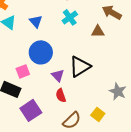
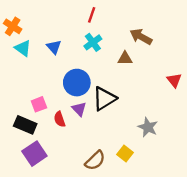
blue circle: (41, 52) -> (77, 83), moved
red semicircle: (61, 95) -> (60, 119), moved
purple square: (31, 110) -> (34, 154), moved

